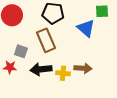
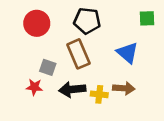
blue triangle: (86, 28) -> (127, 53), moved

